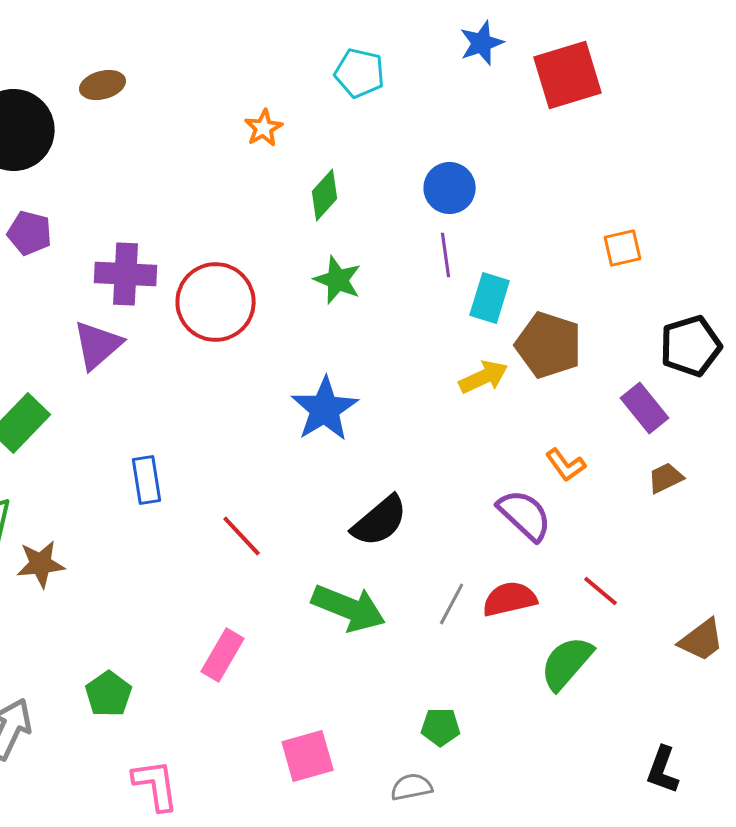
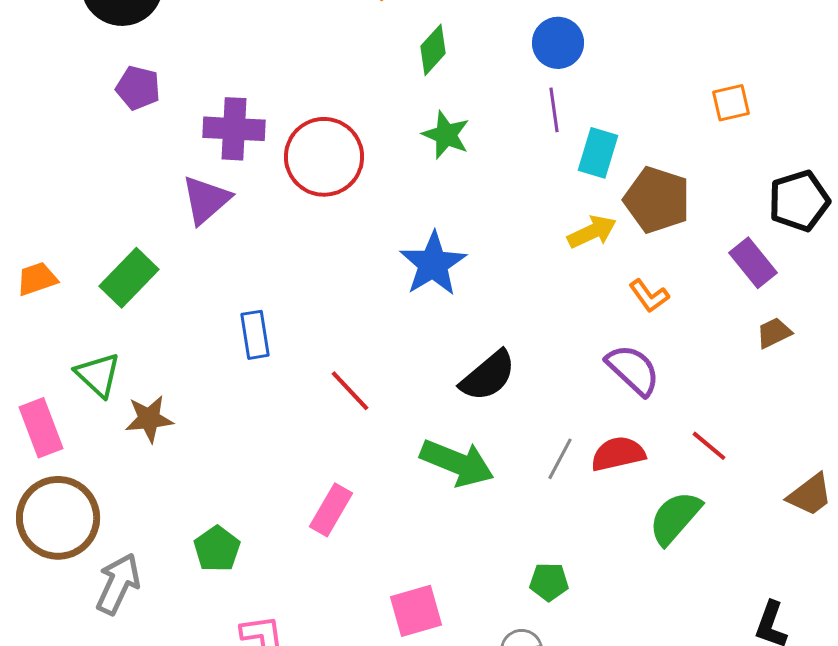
orange L-shape: (566, 465) -> (649, 296), moved

